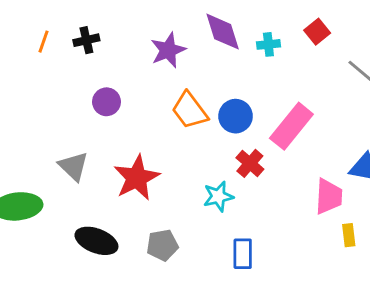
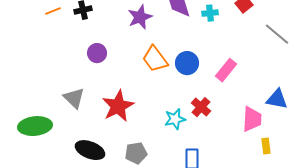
orange line: (43, 42) -> (53, 11), turned 49
pink rectangle: (291, 126) -> (226, 70), size x0.7
red cross: (250, 163) -> (201, 107), moved

